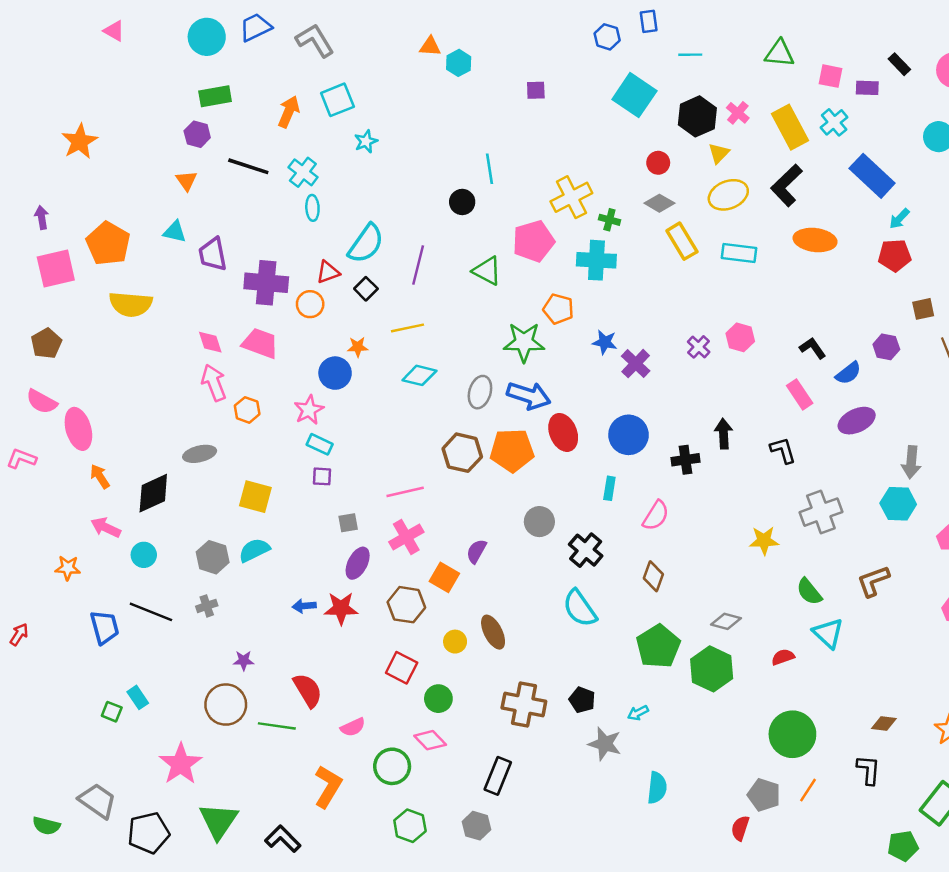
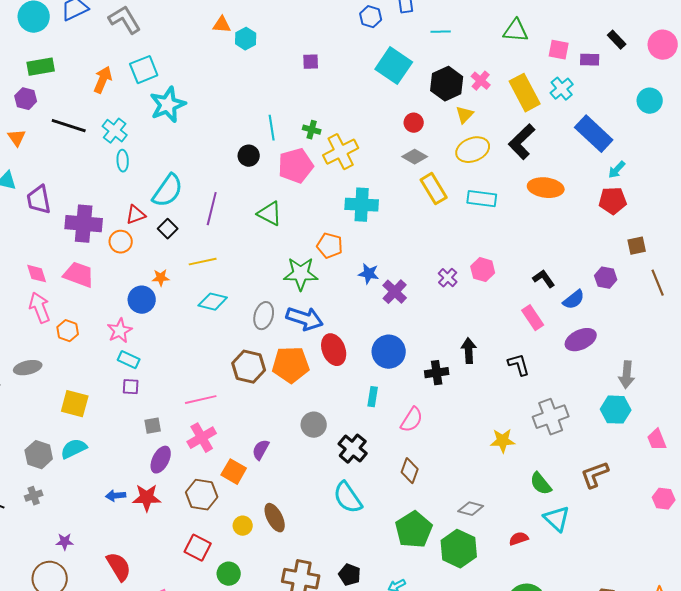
cyan star: (366, 141) -> (168, 105), size x1.8
green cross: (609, 220) -> (312, 130), moved
pink pentagon: (533, 241) -> (296, 166), moved

